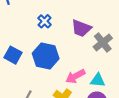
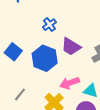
purple trapezoid: (81, 28) -> (71, 47), moved

